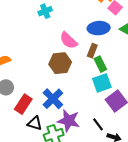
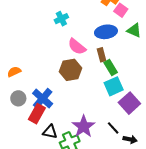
cyan cross: (45, 11) -> (61, 19), moved
brown rectangle: (92, 51) -> (102, 55), turned -32
blue cross: (53, 99) -> (43, 99), moved
purple star: (69, 121) -> (84, 126), turned 30

